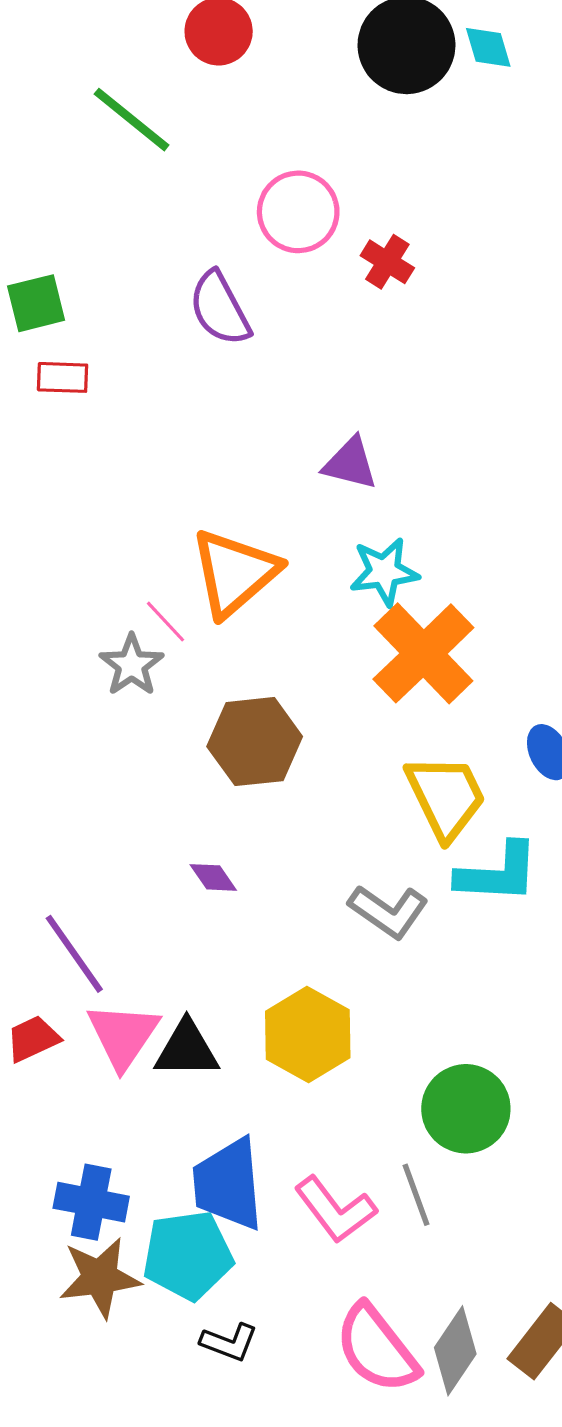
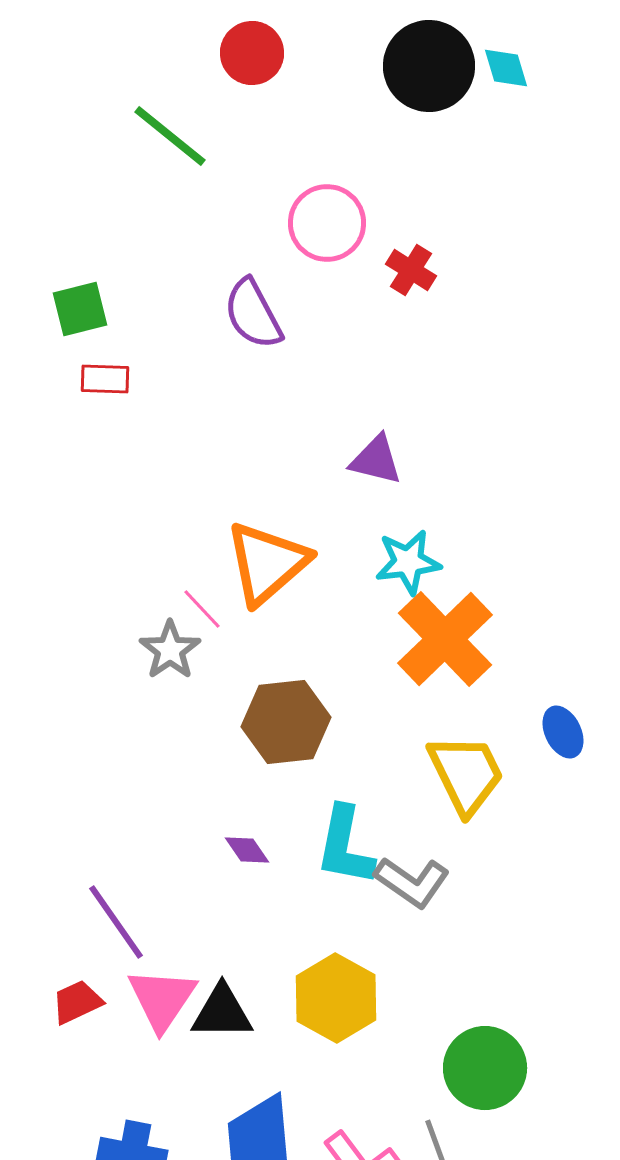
cyan L-shape: (498, 873) -> (345, 846), moved, turned 98

